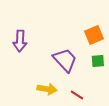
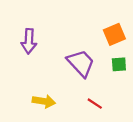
yellow arrow: (47, 89) -> (44, 101), moved

